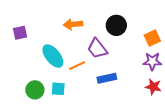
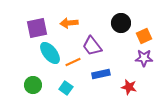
black circle: (116, 25) -> (121, 23), moved
purple square: (20, 33) -> (37, 28), moved, size x1.5
red star: (153, 87) -> (129, 87), moved
cyan square: (58, 89) -> (66, 88), moved, turned 32

